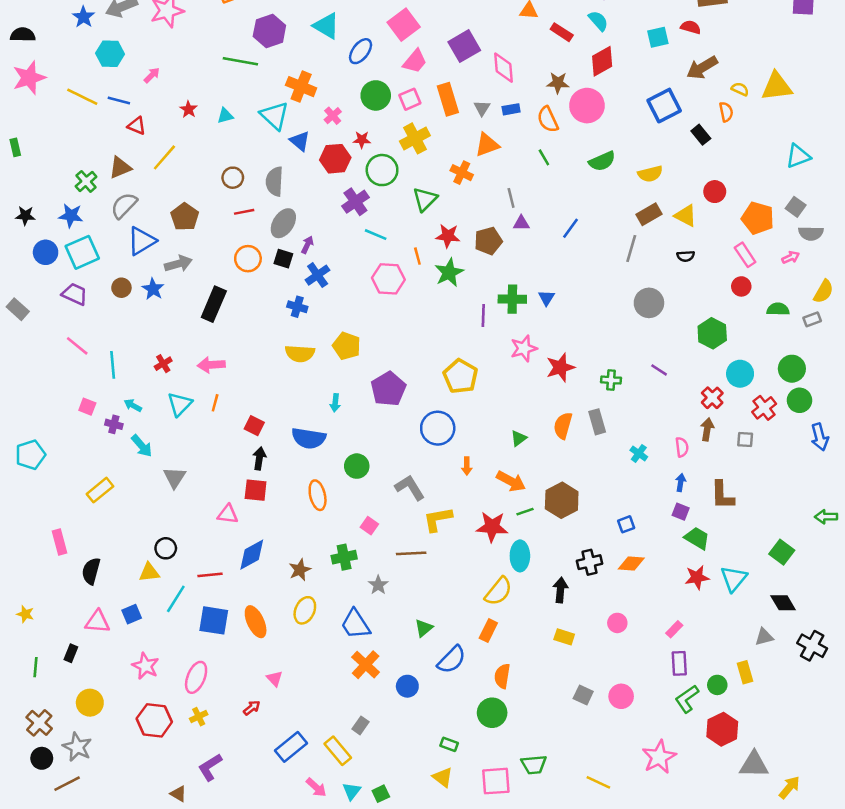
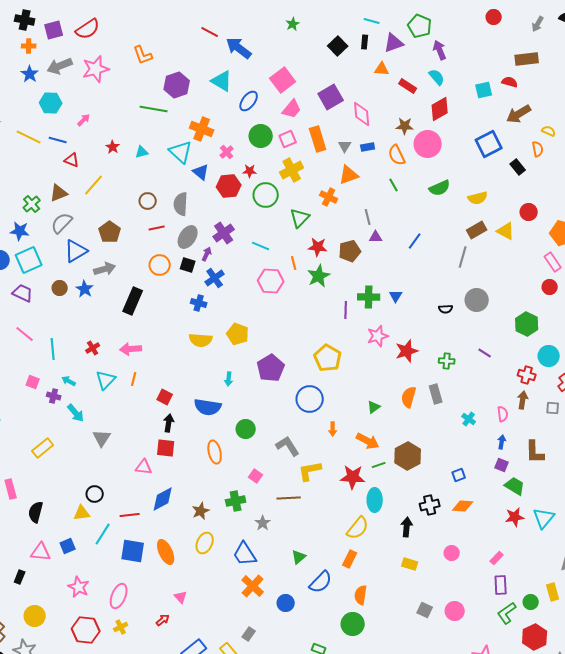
purple cross: (355, 202) -> (224, 233), moved
black semicircle: (686, 256) -> (446, 309), moved
red cross: (712, 398) -> (527, 375), turned -30

